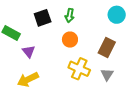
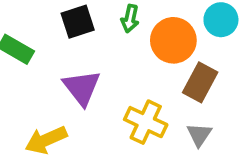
orange circle: (70, 40) -> (173, 40), moved, size x1.5
purple triangle: (29, 51) -> (82, 88), moved, size x1.5

